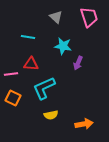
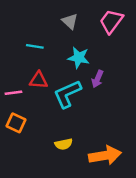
pink trapezoid: (89, 17) -> (111, 21), turned -125
cyan L-shape: (44, 88) -> (67, 94), moved
orange arrow: (84, 124) -> (105, 155), size x1.4

